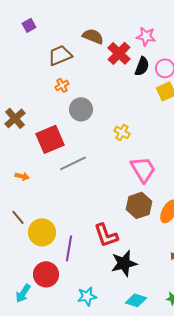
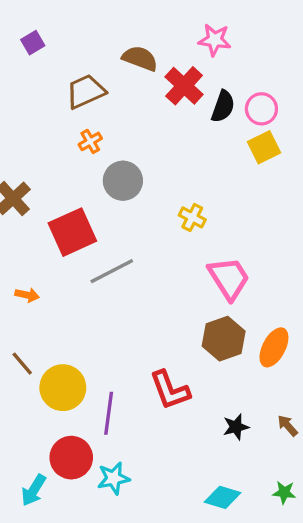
pink star: (146, 36) -> (215, 40), moved
black star: (124, 263) -> (236, 427), moved, size x0.6
cyan star: (87, 296) -> (113, 478), moved

